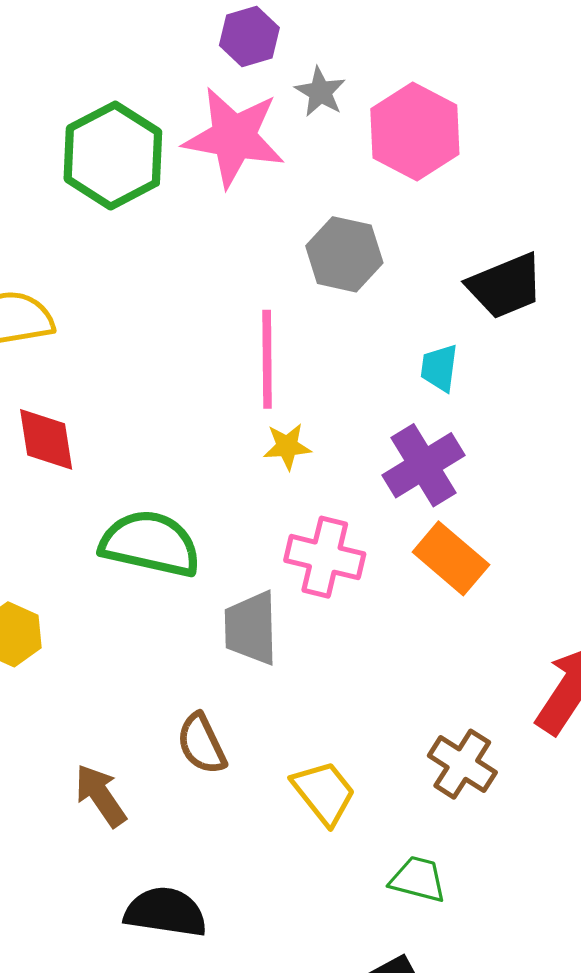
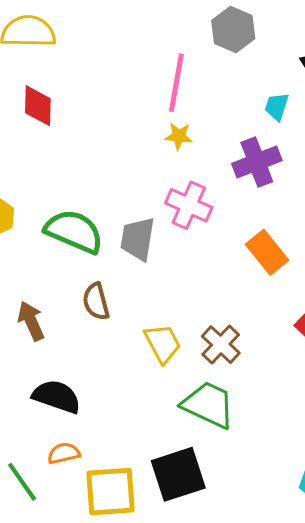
green semicircle: (150, 544) -> (74, 231), moved
orange rectangle: (451, 558) -> (267, 252), moved
brown cross: (462, 764) -> (221, 345), moved
green trapezoid: (418, 879) -> (208, 405), size x1.6

